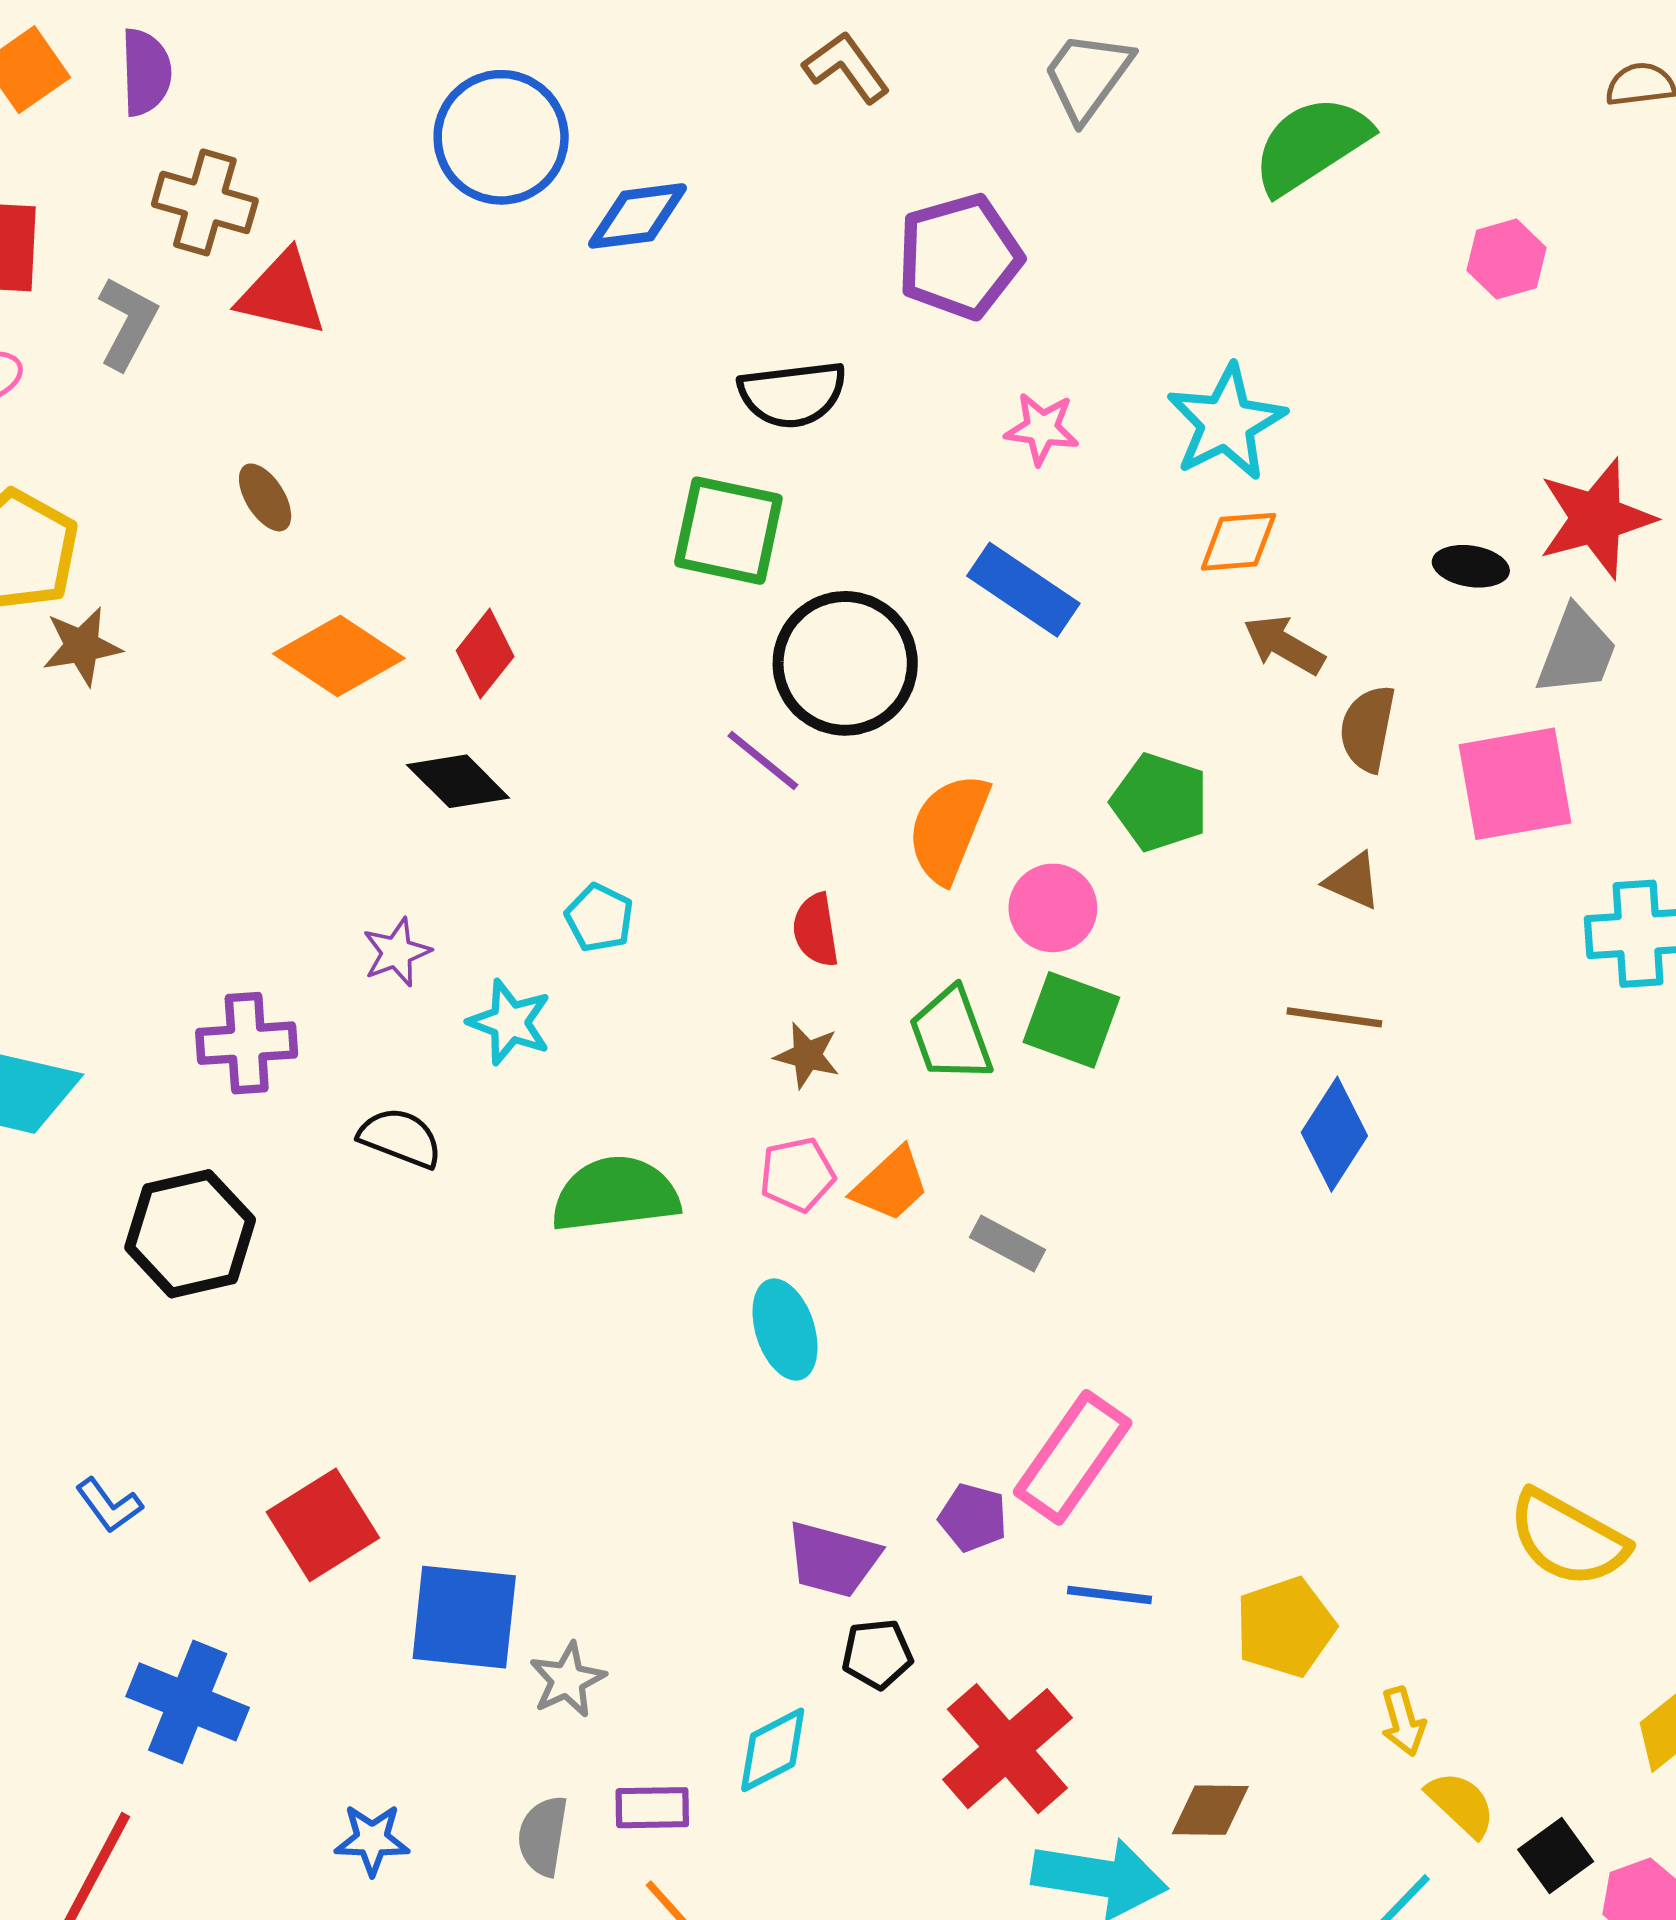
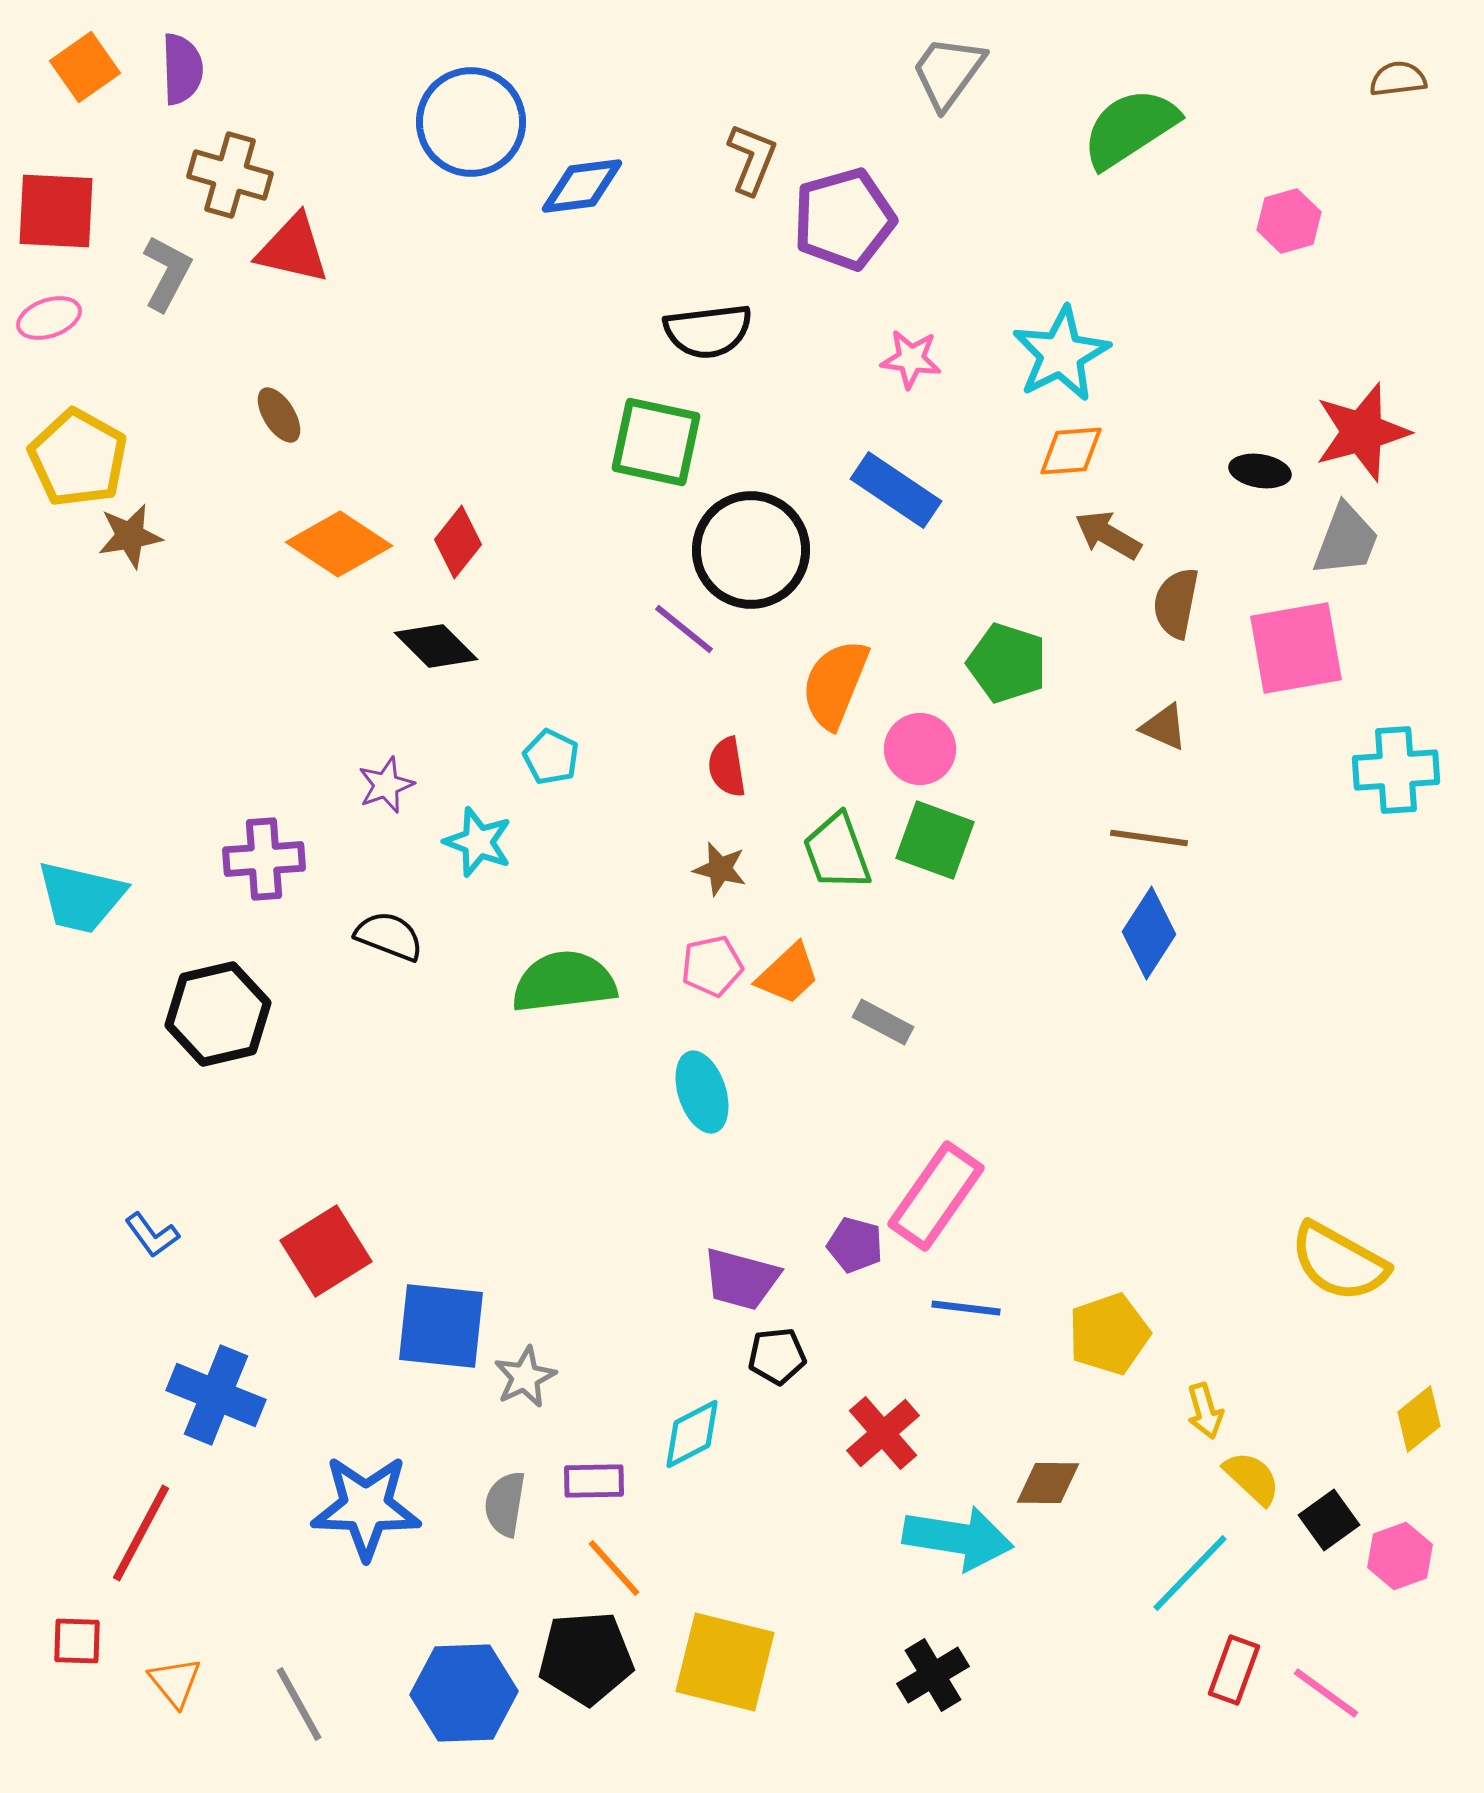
brown L-shape: (846, 67) -> (752, 159), moved, turned 58
red cross: (1007, 1749) -> (883, 1433), size x0.7
blue star: (372, 1840) -> (366, 1507), size x1.8

